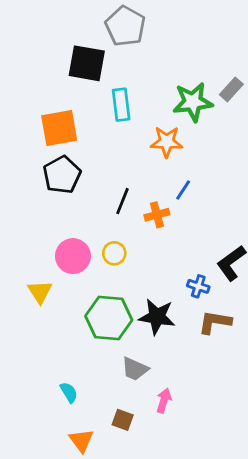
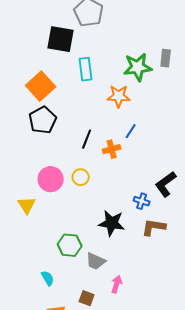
gray rectangle: (231, 89) -> (166, 58), turned -36
orange square: (59, 128) -> (41, 86), turned -32
green hexagon: (109, 318) -> (70, 245), moved, size x0.7

